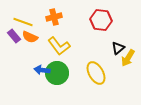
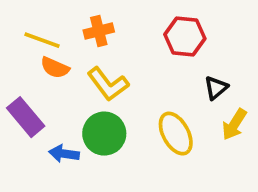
purple rectangle: (14, 36) -> (26, 117), moved, size x1.5
yellow arrow: (128, 58) -> (234, 124), moved
blue arrow: (42, 70) -> (64, 154), moved

